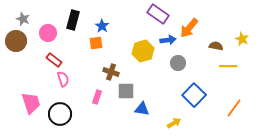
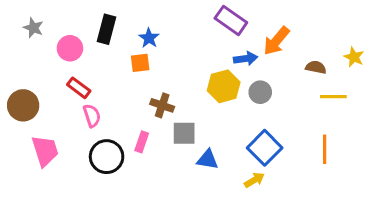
brown circle: (16, 41) -> (23, 105), moved
yellow hexagon: (143, 51) -> (224, 86), moved
blue square: (194, 95) -> (265, 148), moved
orange line: (234, 108) -> (325, 149), moved, turned -36
black circle: (60, 114) -> (107, 157), moved

